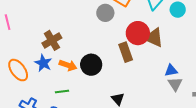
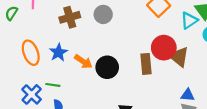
gray circle: (105, 13) -> (103, 14), moved
brown cross: (52, 40) -> (70, 17), moved
green line: (62, 92) -> (53, 85), moved

